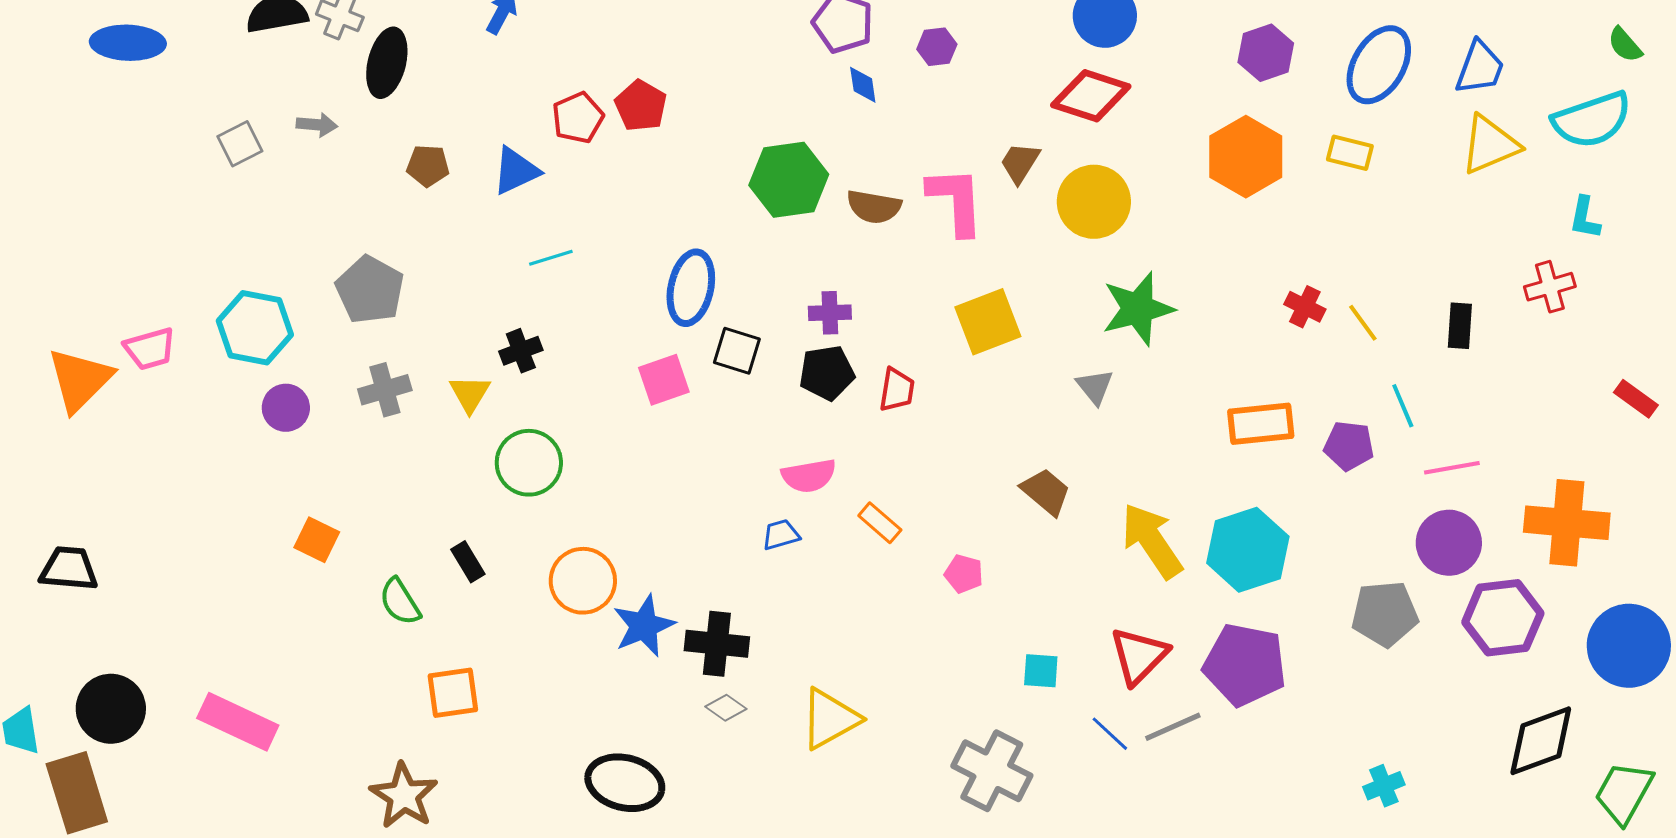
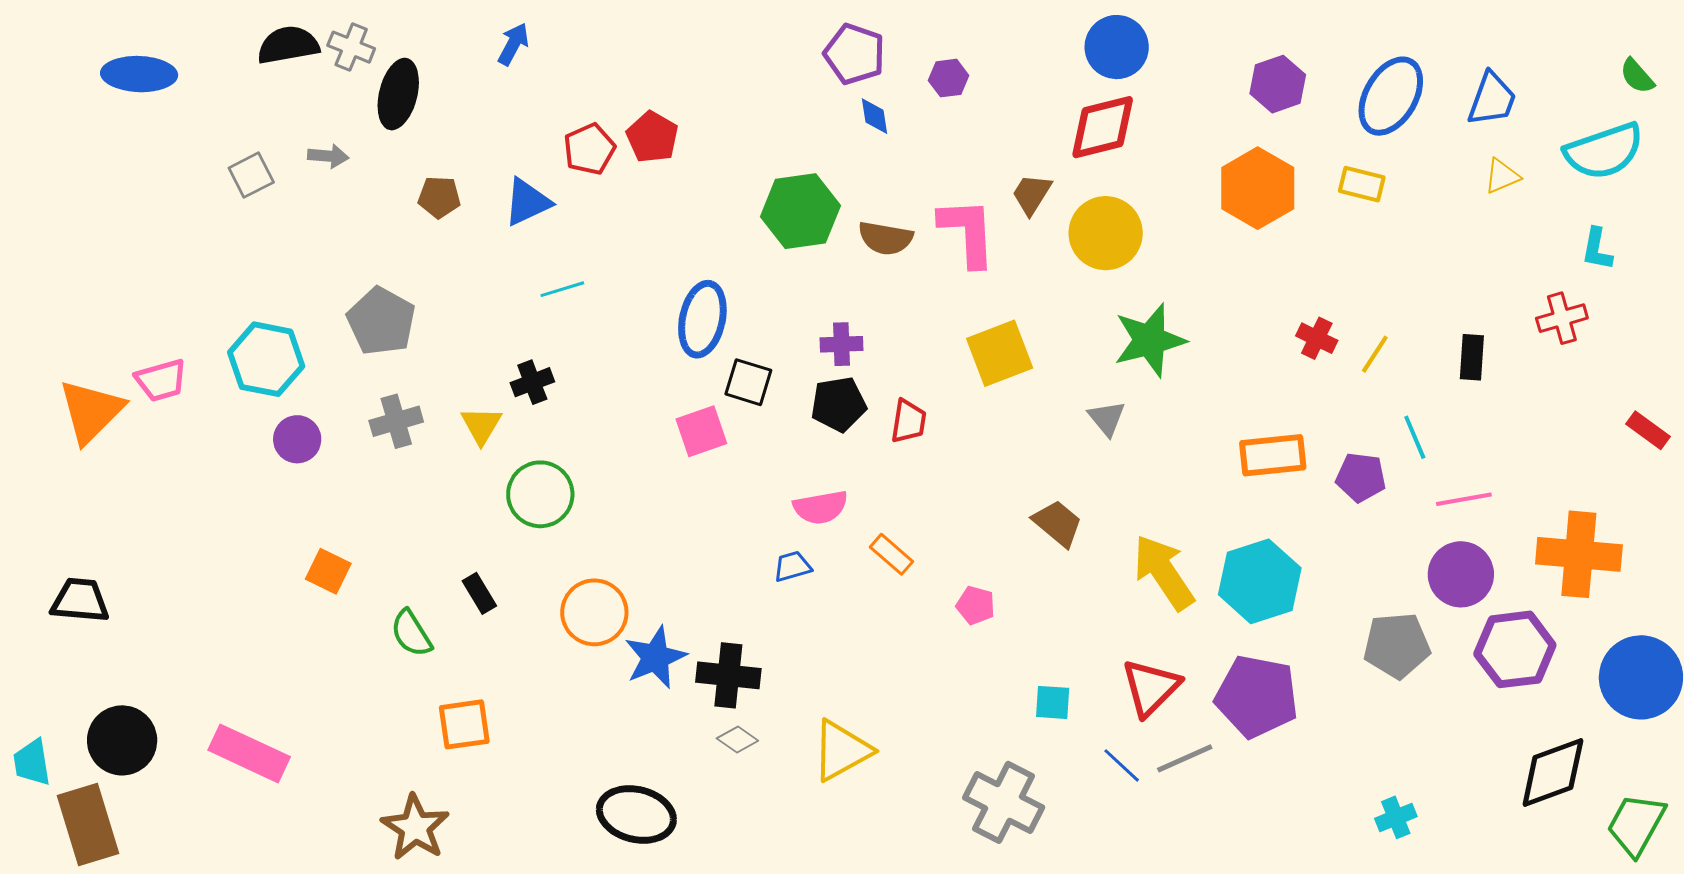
red diamond: (1091, 96) -> (1103, 127), turned -32
yellow triangle: (1490, 145) -> (1502, 176), size x0.6
yellow line: (1363, 323) -> (1375, 354), turned 69
pink square: (664, 380) -> (701, 431), moved

